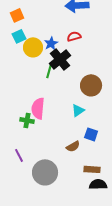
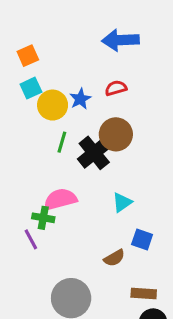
black cross: (60, 59) -> (94, 153), moved
green line: (49, 71) -> (62, 142), moved
brown circle: (91, 85) -> (116, 134), moved
pink semicircle: (38, 108) -> (60, 199), turned 70
purple line: (19, 155) -> (31, 239), moved

